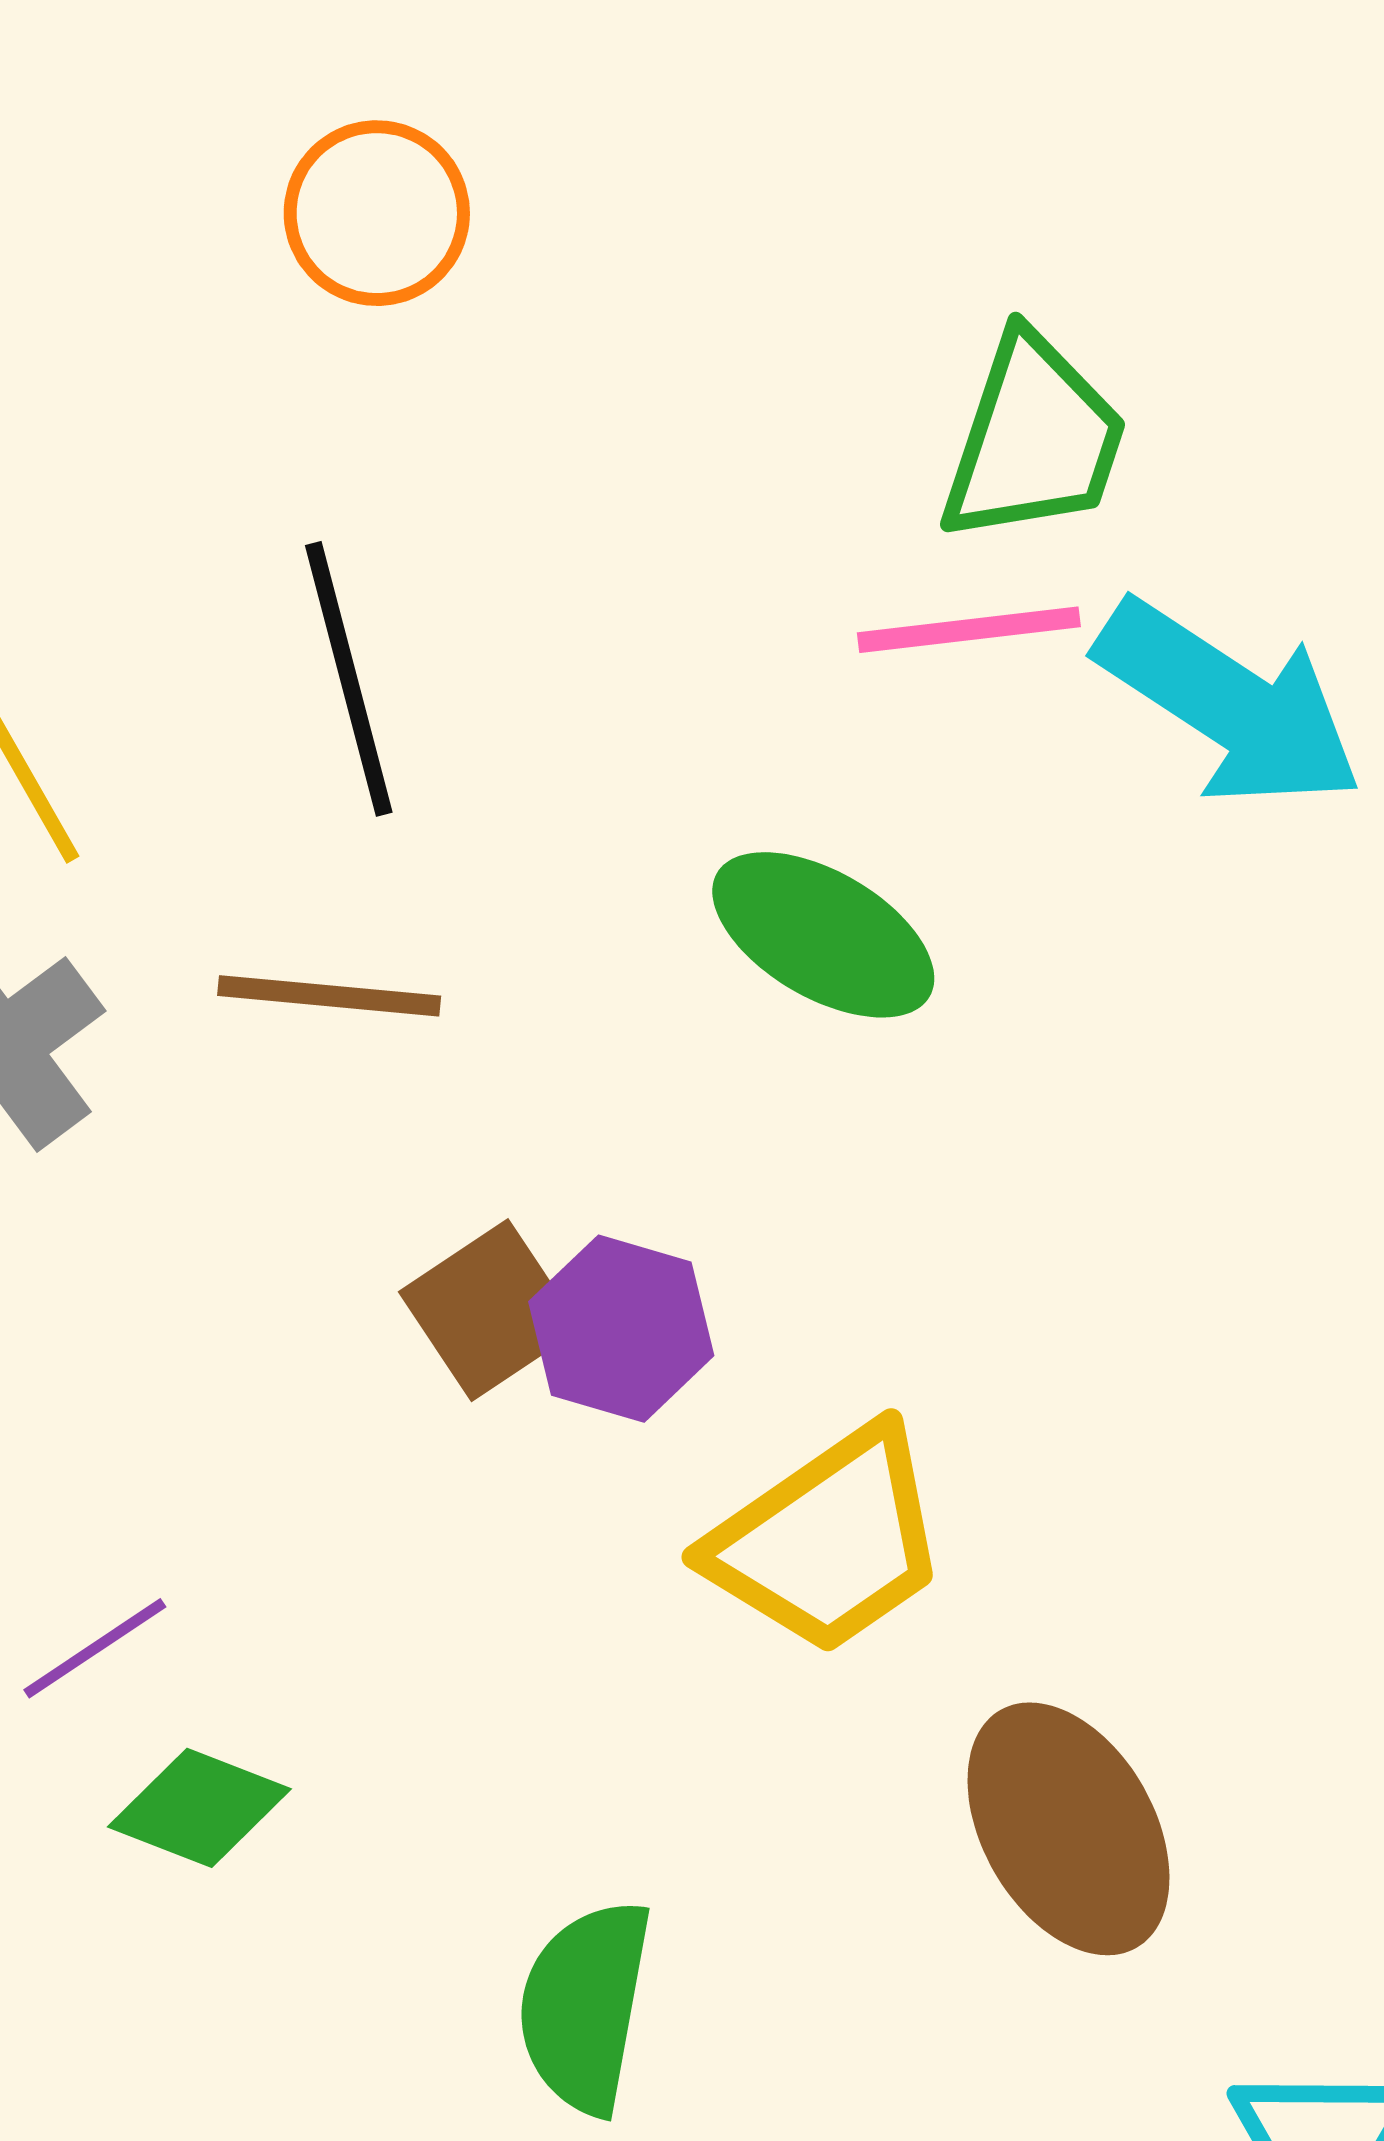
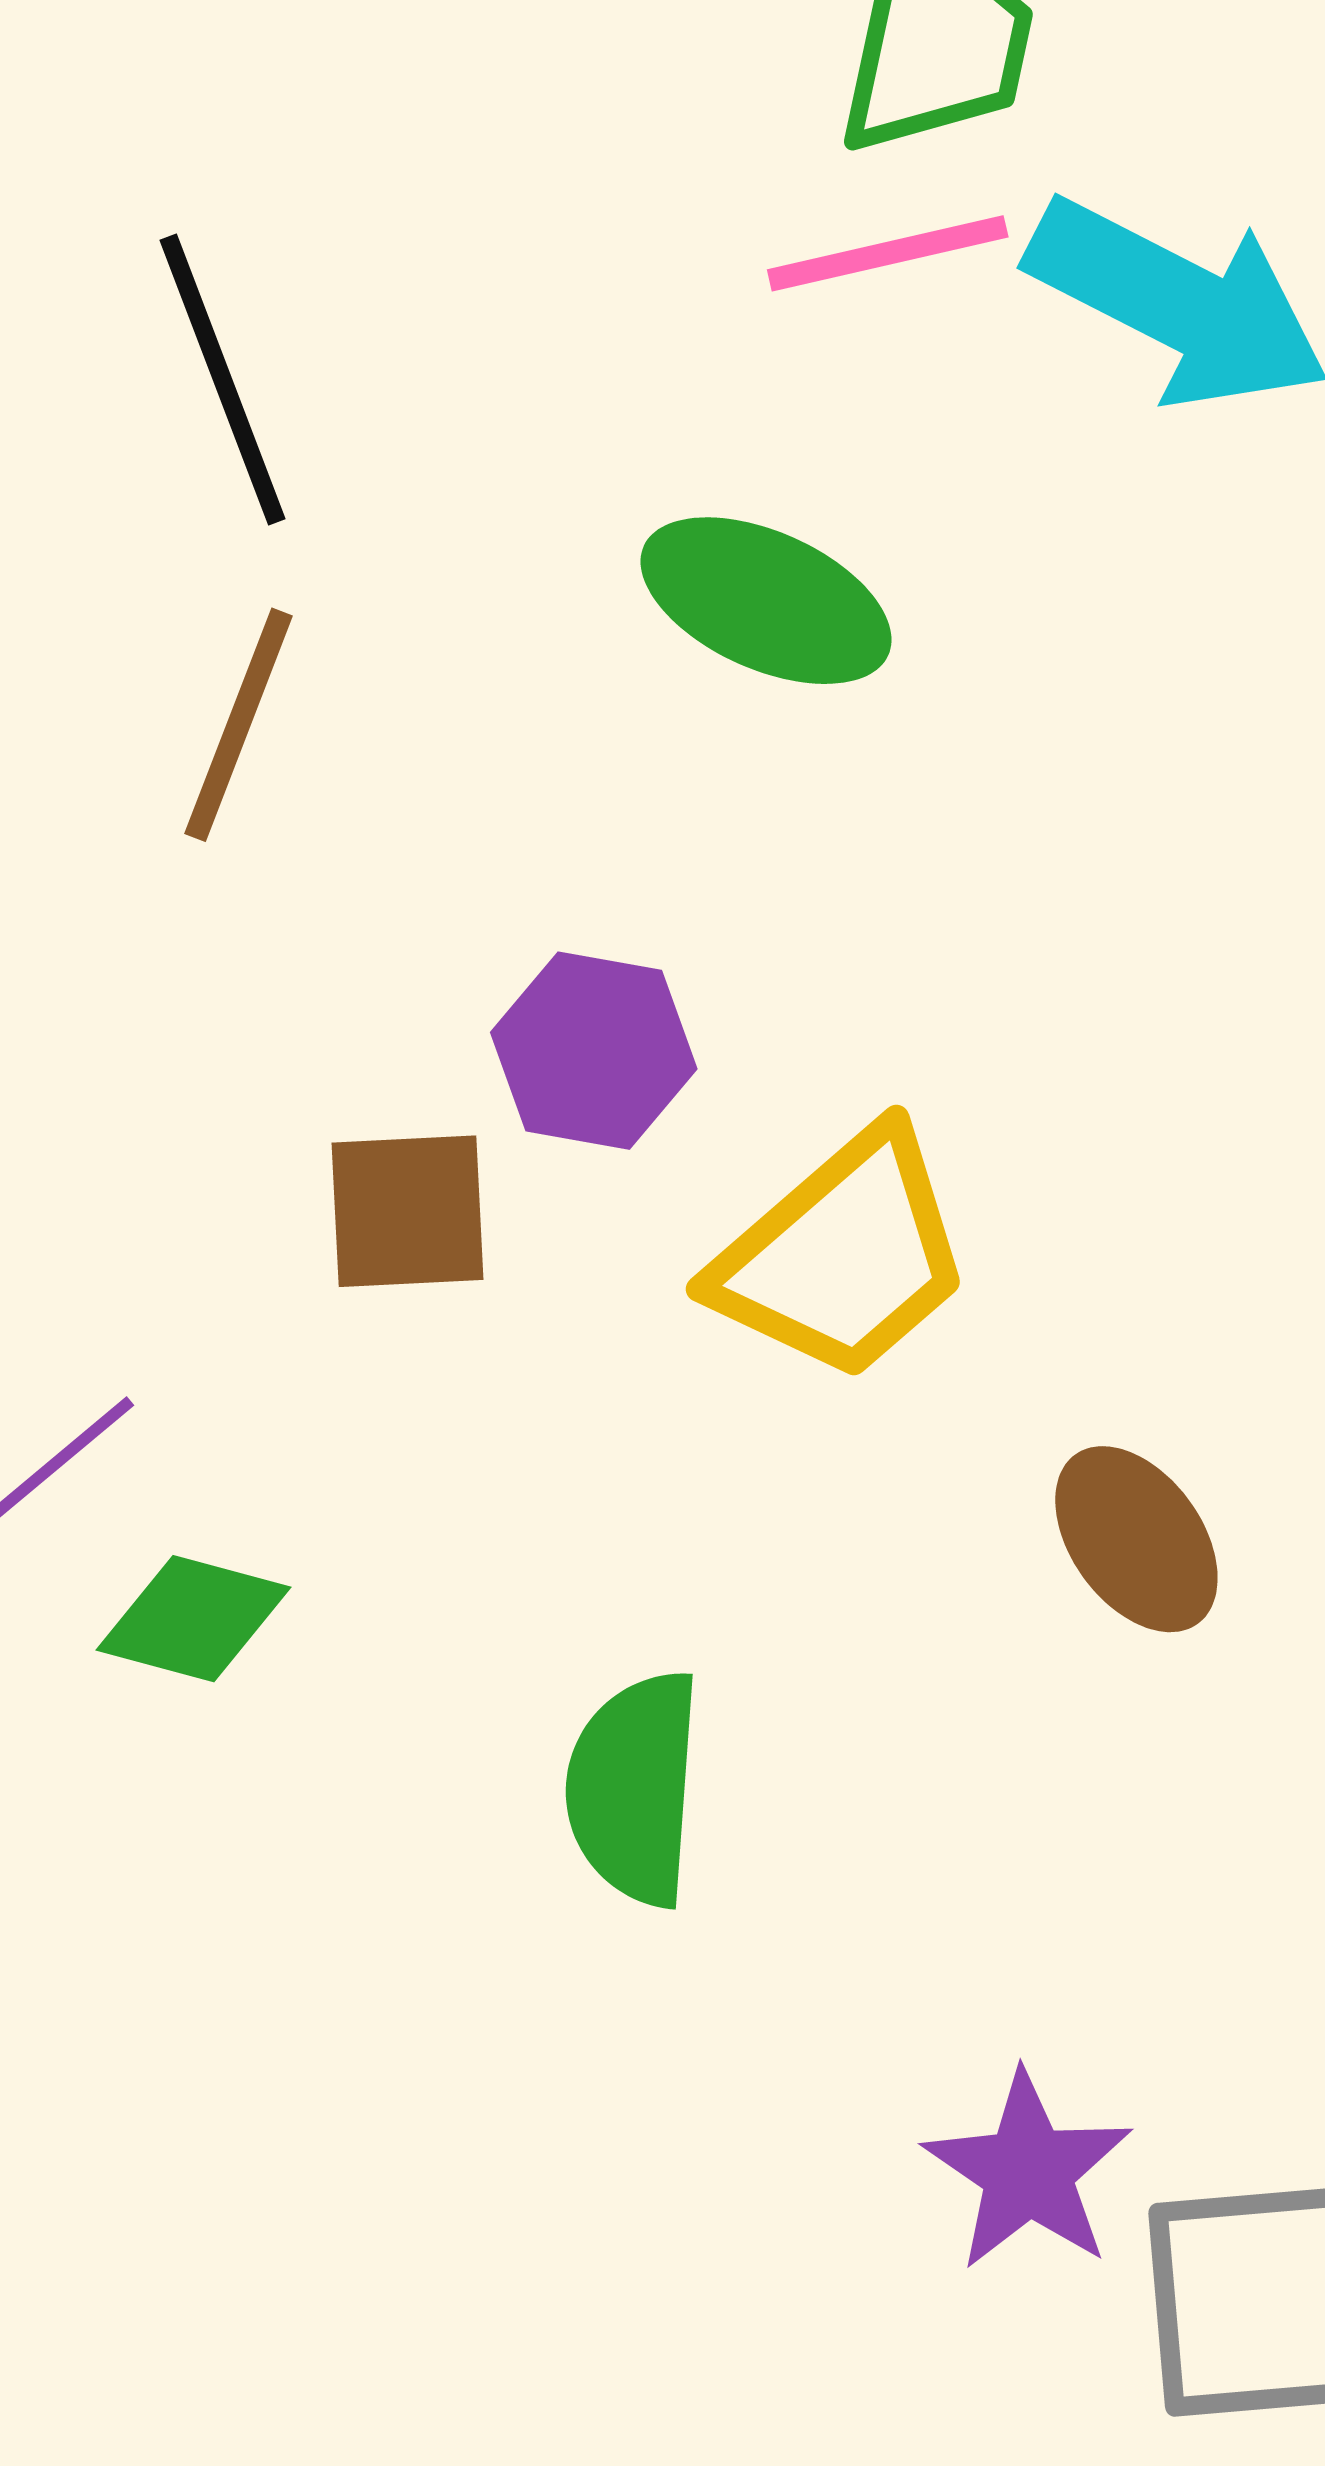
brown line: (329, 996) -> (239, 725), turned -68
brown square: (490, 1310) -> (407, 1211), moved, turned 37
brown ellipse: (1068, 1829) -> (1136, 1539), size x0.7

